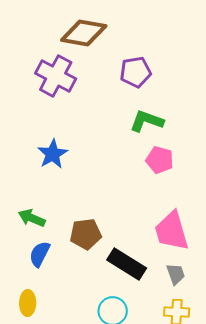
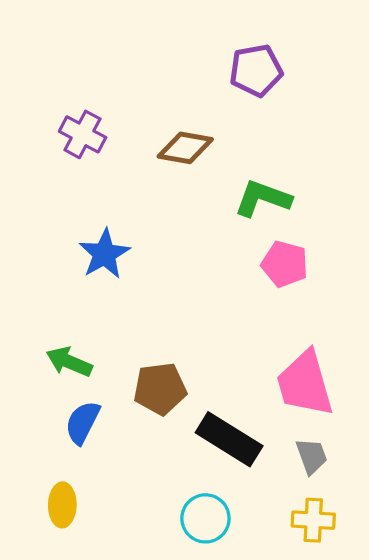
brown diamond: (84, 33) -> (185, 148), moved, size x0.7
purple pentagon: (136, 72) -> (256, 70), moved
purple cross: (56, 76) -> (83, 134), moved, size x0.7

